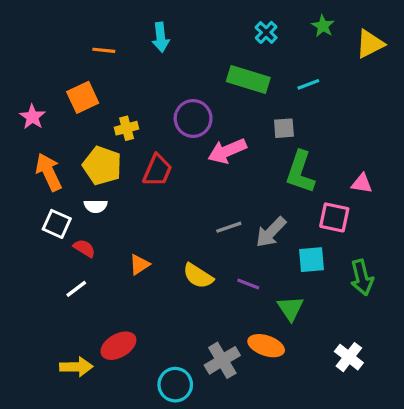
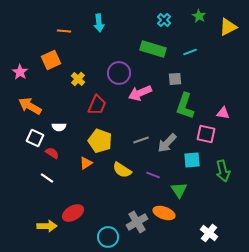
yellow cross: (127, 128) -> (78, 79), turned -32
yellow pentagon: (102, 166) -> (100, 141), moved
orange arrow: (49, 172) -> (30, 106), turned -35
white line: (76, 289) -> (47, 178), turned 72
white cross: (349, 357) -> (209, 233), moved

